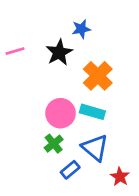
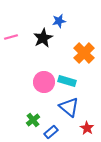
orange cross: (98, 76) -> (84, 53), moved
green cross: (54, 144) -> (33, 120), moved
blue rectangle: (70, 170) -> (51, 132), moved

